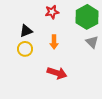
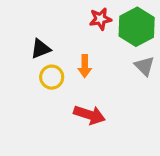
red star: (52, 12) -> (100, 19), moved
yellow circle: (25, 49) -> (52, 77), moved

